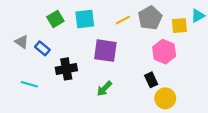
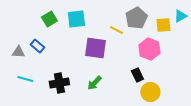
yellow line: (123, 20) -> (116, 30), moved, turned 56
gray triangle: (22, 42) -> (18, 52), moved, turned -32
black cross: (66, 69) -> (59, 83), moved

